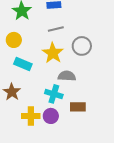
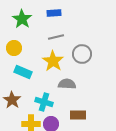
cyan cross: (54, 94) -> (44, 102), moved

